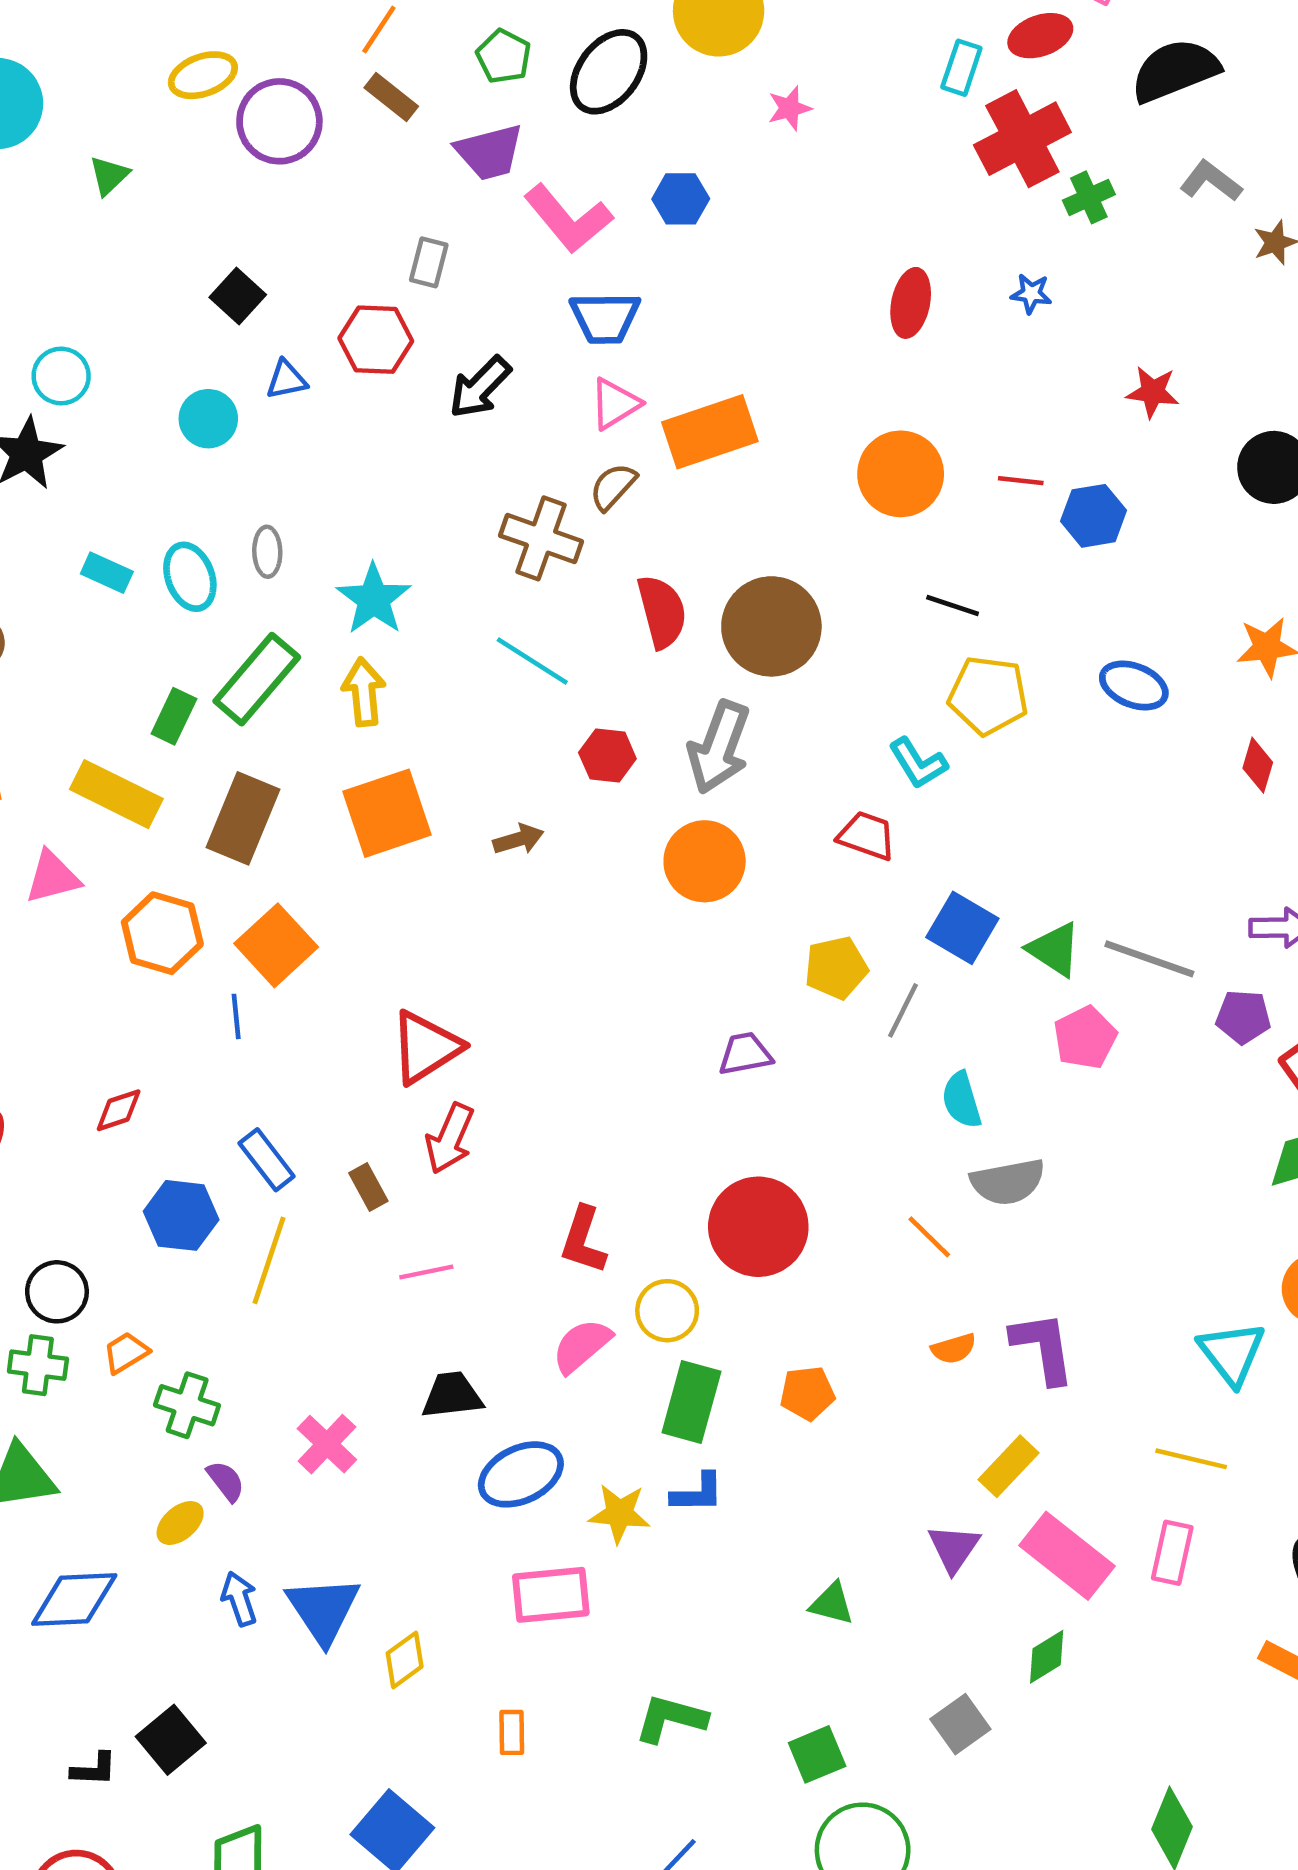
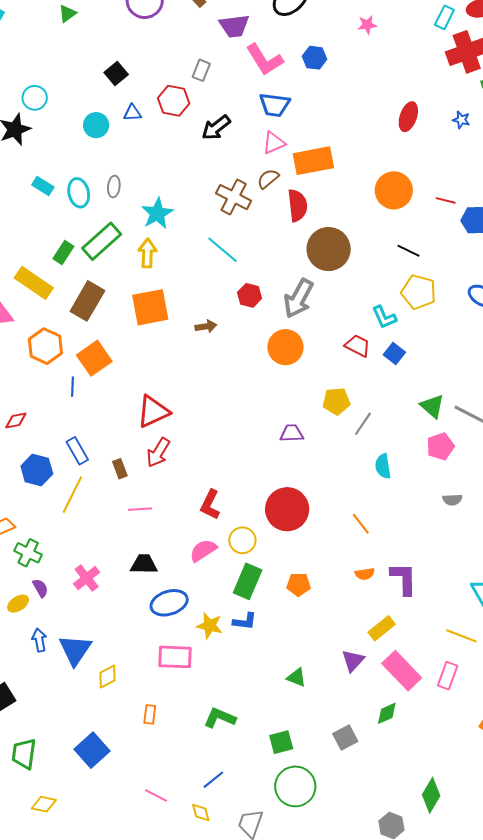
red semicircle: (662, 612) -> (297, 205), moved
blue square: (962, 928) -> (394, 353), moved, size x0.7
gray semicircle: (1008, 1182) -> (452, 500), moved, size x0.6

